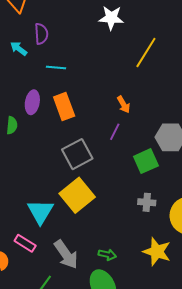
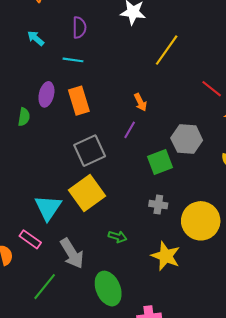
purple semicircle: (41, 34) -> (79, 28), moved
green arrow: (107, 255) -> (118, 237), moved

